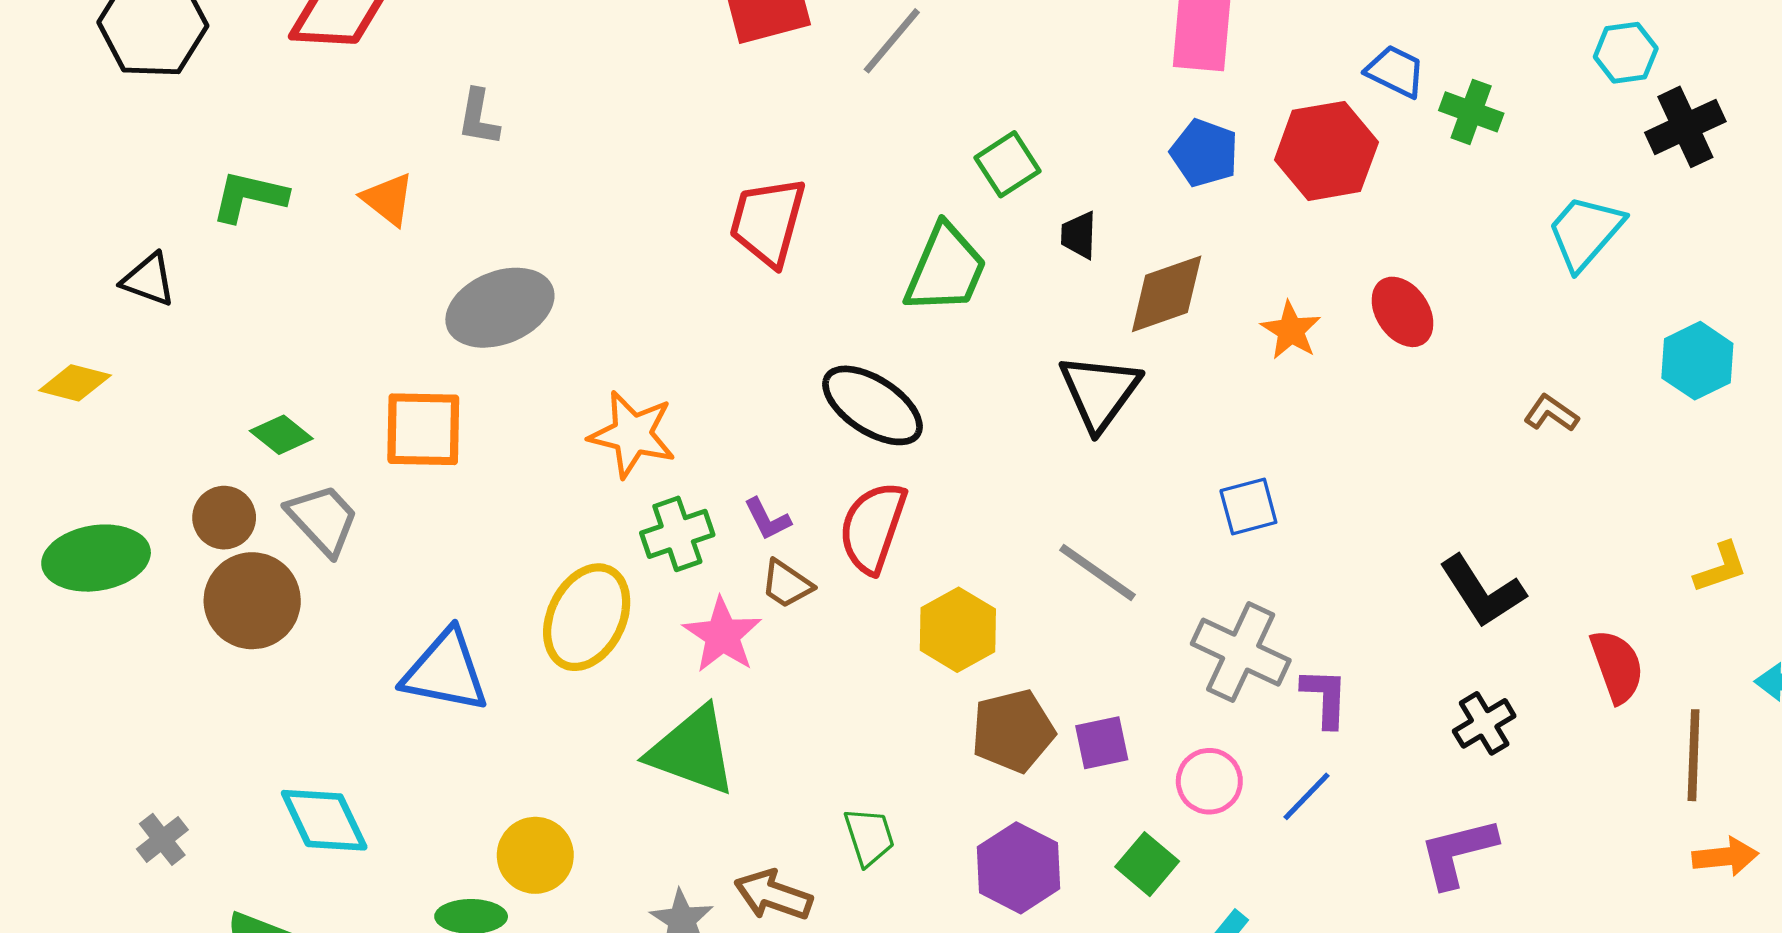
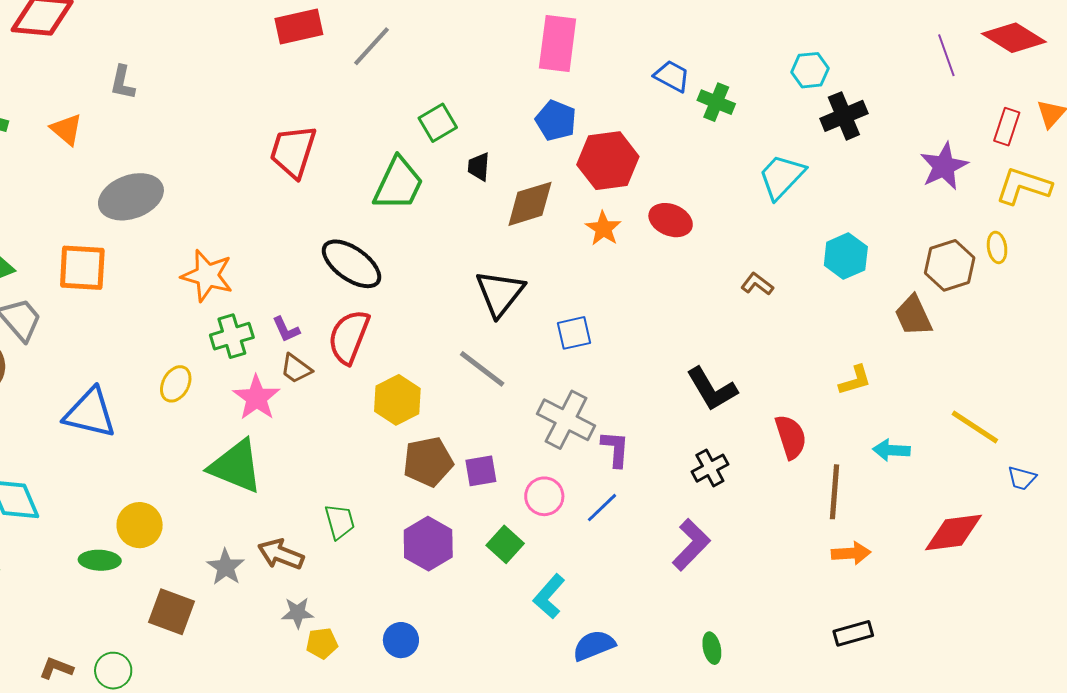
red hexagon: (1326, 151) -> (608, 161), moved
red ellipse: (1402, 312) -> (671, 220), turned -36
black triangle: (1100, 392) -> (500, 293), moved
yellow ellipse: (587, 617) -> (176, 384), size x0.6
purple L-shape: (1458, 853) -> (691, 545), turned 146

